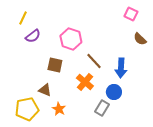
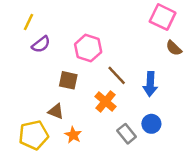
pink square: (131, 14) -> (163, 17), size x1.5
blue circle: (114, 92) -> (151, 124), moved
gray rectangle: (102, 108) -> (127, 134), turned -70

